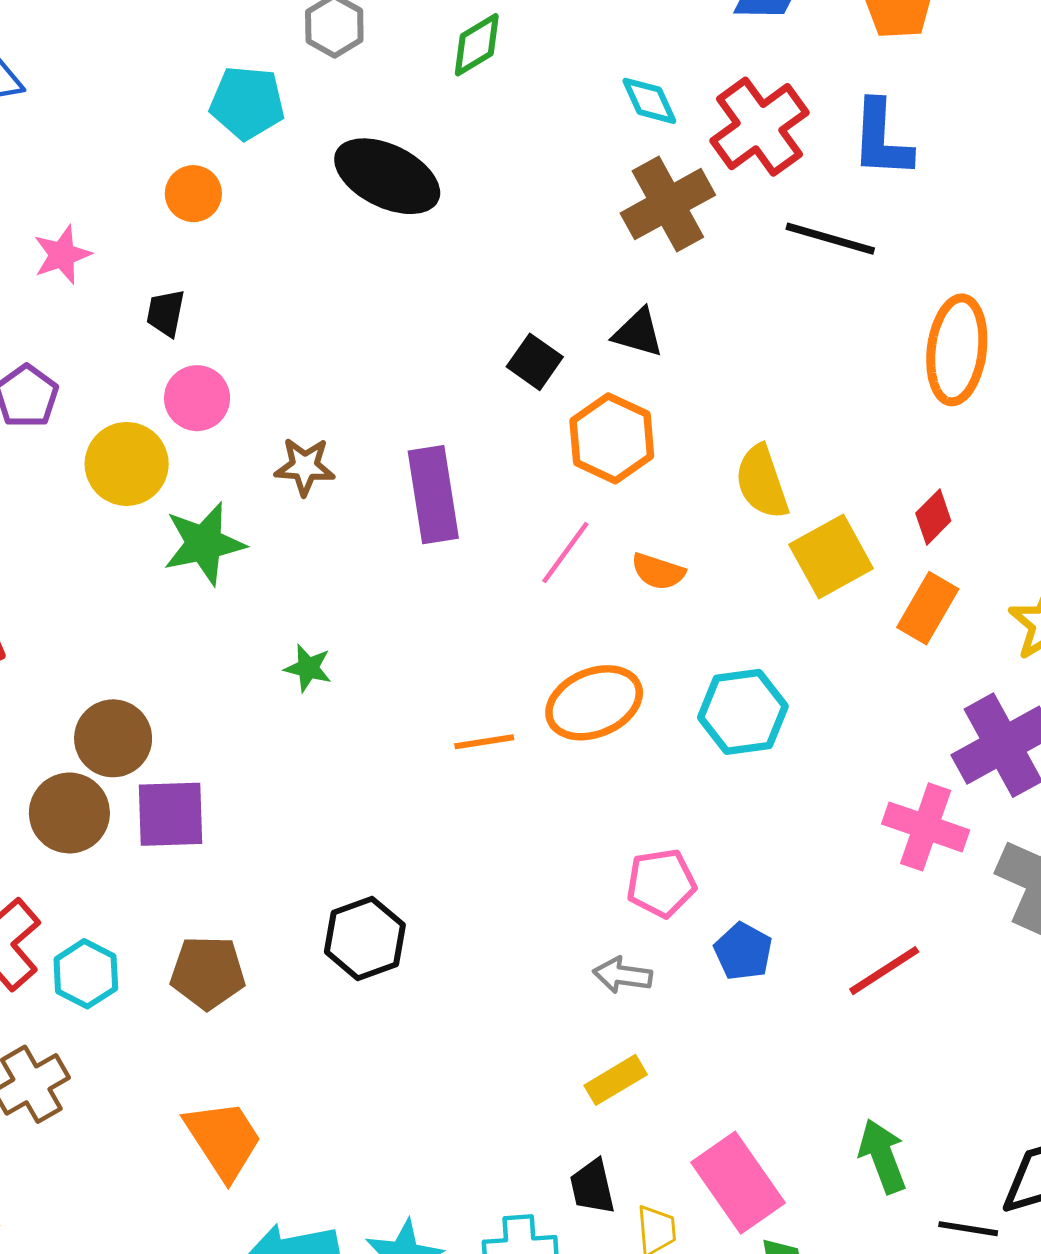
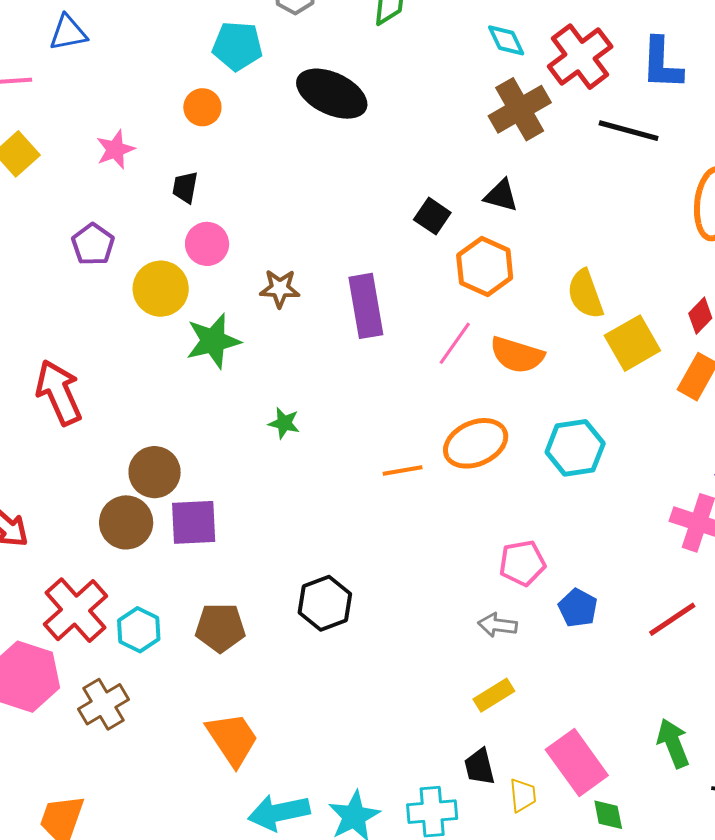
orange semicircle: (658, 571) -> (517, 355), size x1.5

